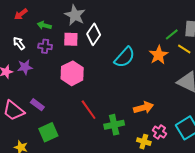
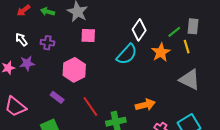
green arrow: (44, 25) -> (48, 12), moved
white diamond: (94, 34) -> (139, 30), moved
pink square: (71, 39) -> (88, 35), moved
yellow line: (184, 49) -> (187, 47), turned 40
purple rectangle: (37, 105) -> (57, 97), moved

